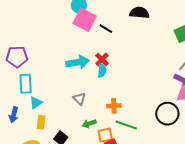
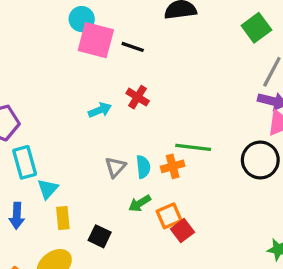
cyan arrow: (78, 62) -> (100, 110), size x0.6
cyan semicircle: (102, 71) -> (143, 167), moved
gray triangle: (79, 99) -> (115, 167), turned 40
green line: (126, 125) -> (193, 147), moved

